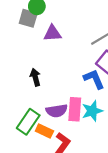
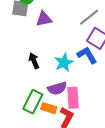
pink rectangle: (75, 109) -> (73, 98), moved
cyan star: (92, 111) -> (64, 62), moved

